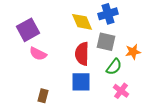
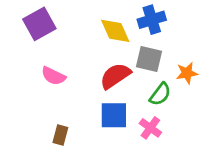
purple square: (28, 30) -> (39, 24), moved
red semicircle: (82, 54) -> (115, 76), turned 55
pink cross: (121, 91) -> (150, 128), moved

